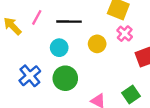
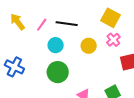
pink line: (37, 17) -> (42, 25), moved
blue cross: (30, 76) -> (14, 67), moved, turned -30

